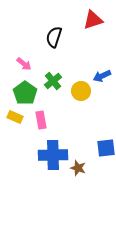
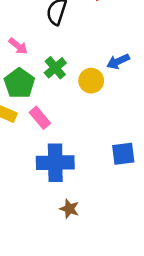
pink rectangle: (41, 120) -> (40, 118), turned -30
brown star: (78, 168) -> (69, 209), moved

